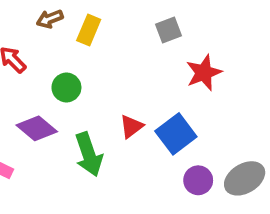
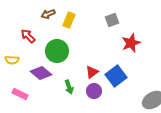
green circle: (66, 87) -> (57, 51), size x1.5
green arrow: (89, 154) -> (69, 87), size x0.6
purple circle: (198, 180) -> (94, 91), moved

